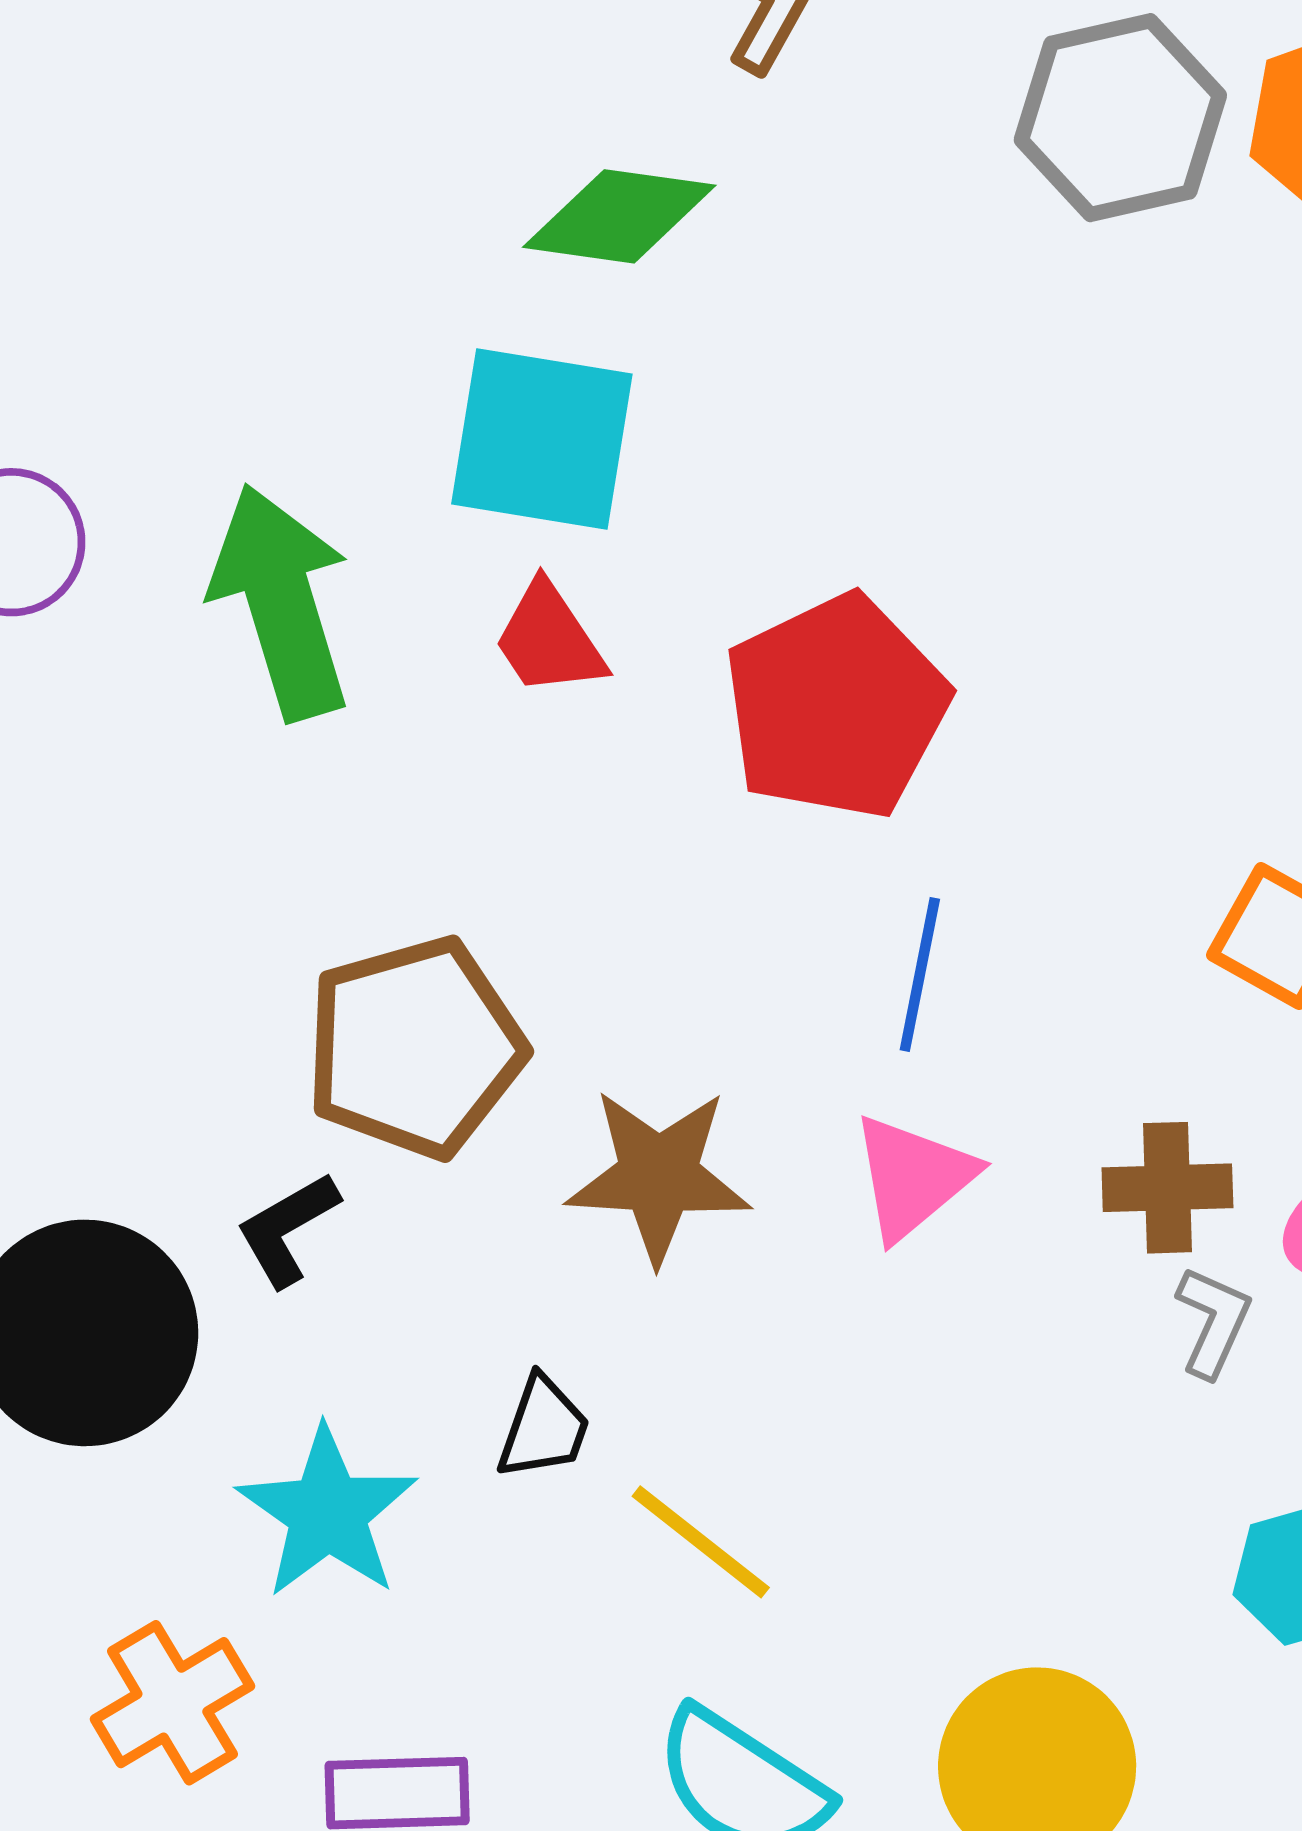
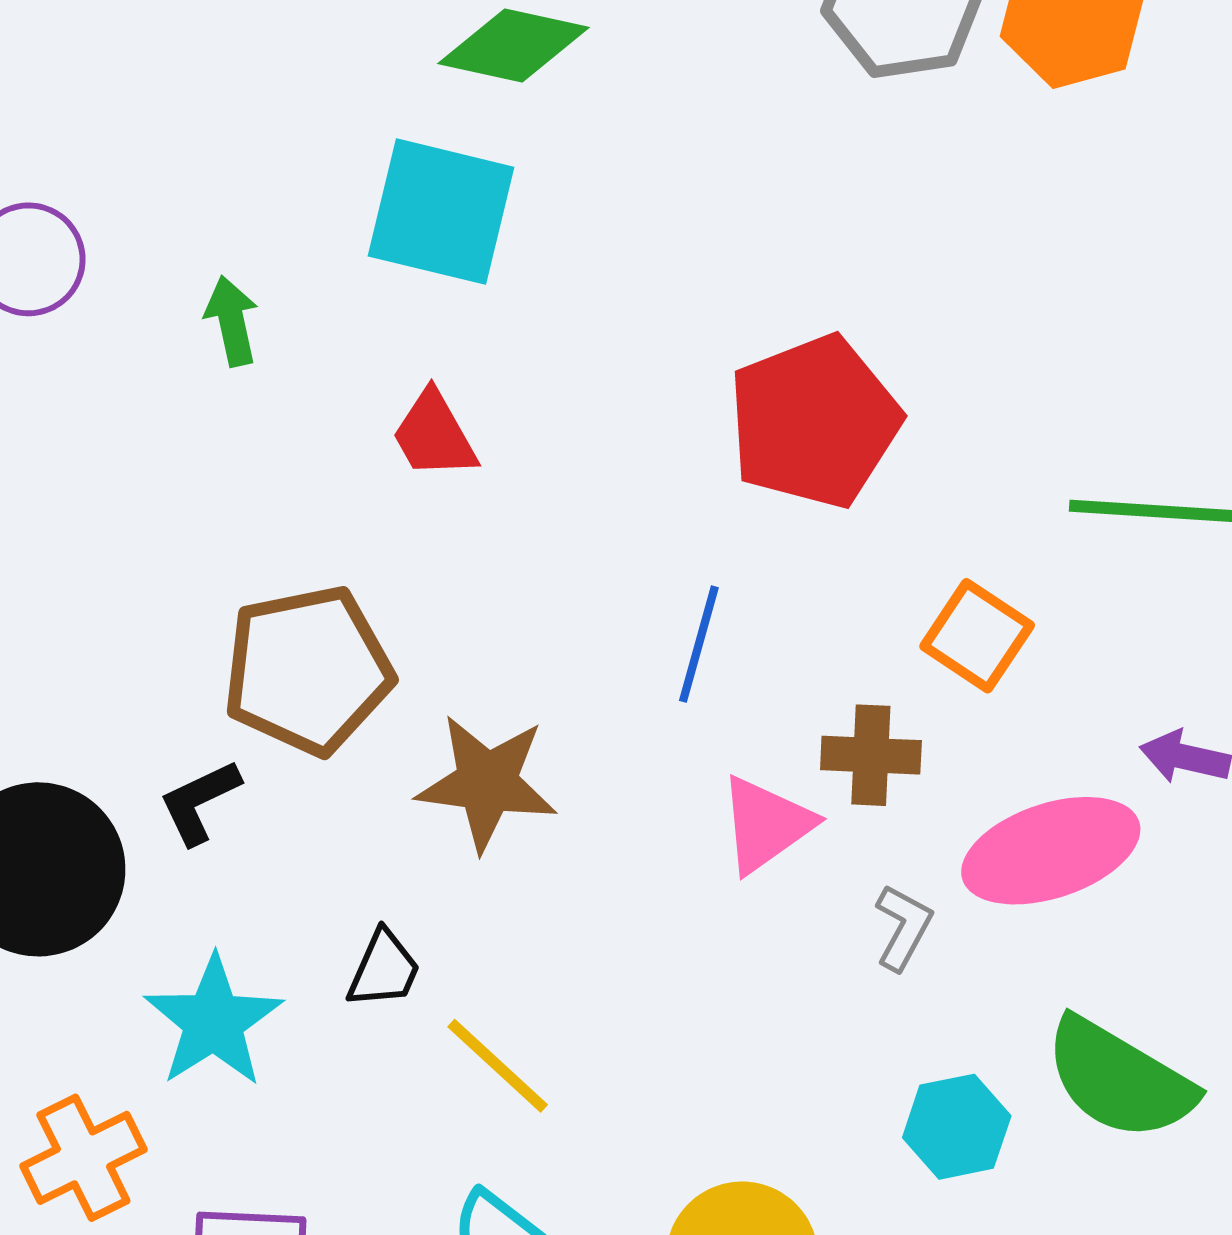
green arrow: (281, 602) -> (232, 321), size x0.5
red trapezoid: (549, 639) -> (434, 435), moved
red pentagon: (836, 707) -> (814, 422), moved
pink triangle: (913, 1177) -> (766, 824), moved
brown cross: (1167, 1188) -> (871, 755), moved

